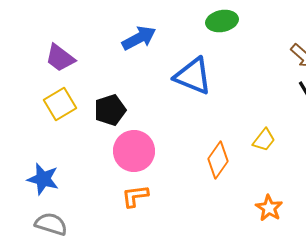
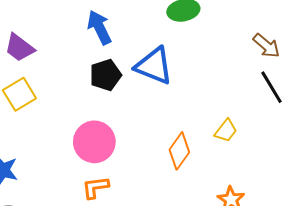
blue arrow: (139, 38) -> (99, 27), turned -88
black pentagon: (110, 110) -> (105, 75), moved

